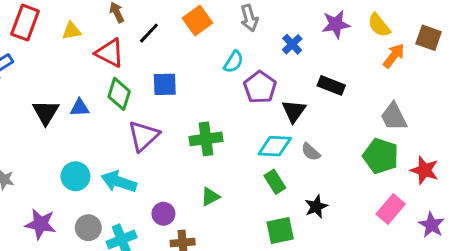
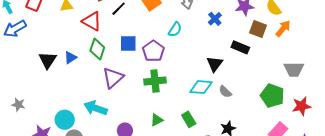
brown square: (429, 38) -> (258, 29), moved
purple pentagon: (260, 87) -> (153, 51), moved
blue triangle: (80, 108) -> (71, 58), turned -32
gray trapezoid: (394, 117) -> (294, 69), moved, turned -65
red star: (424, 170) -> (301, 106), turned -30
cyan circle: (75, 176) -> (65, 120), moved
green rectangle: (275, 182) -> (189, 119), moved

